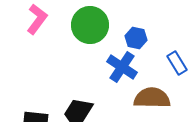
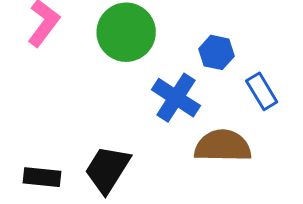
blue hexagon: (136, 38) -> (216, 52), moved

